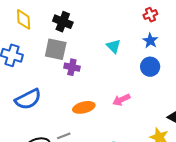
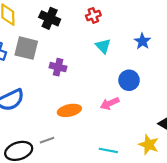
red cross: (150, 15) -> (93, 15), moved
gray square: (56, 49) -> (26, 48), moved
blue circle: (150, 67) -> (129, 80), moved

